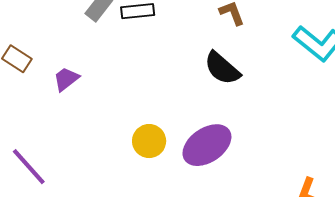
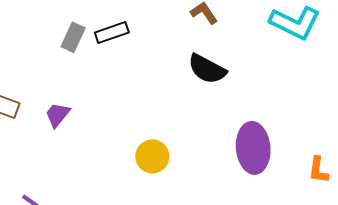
purple ellipse: (207, 145) -> (253, 148), moved, turned -48

